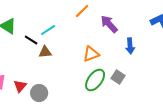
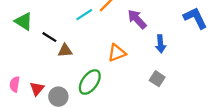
cyan line: (48, 30) -> (84, 15), moved
gray square: (118, 77) -> (157, 79), moved
green ellipse: (95, 80) -> (90, 82), moved

